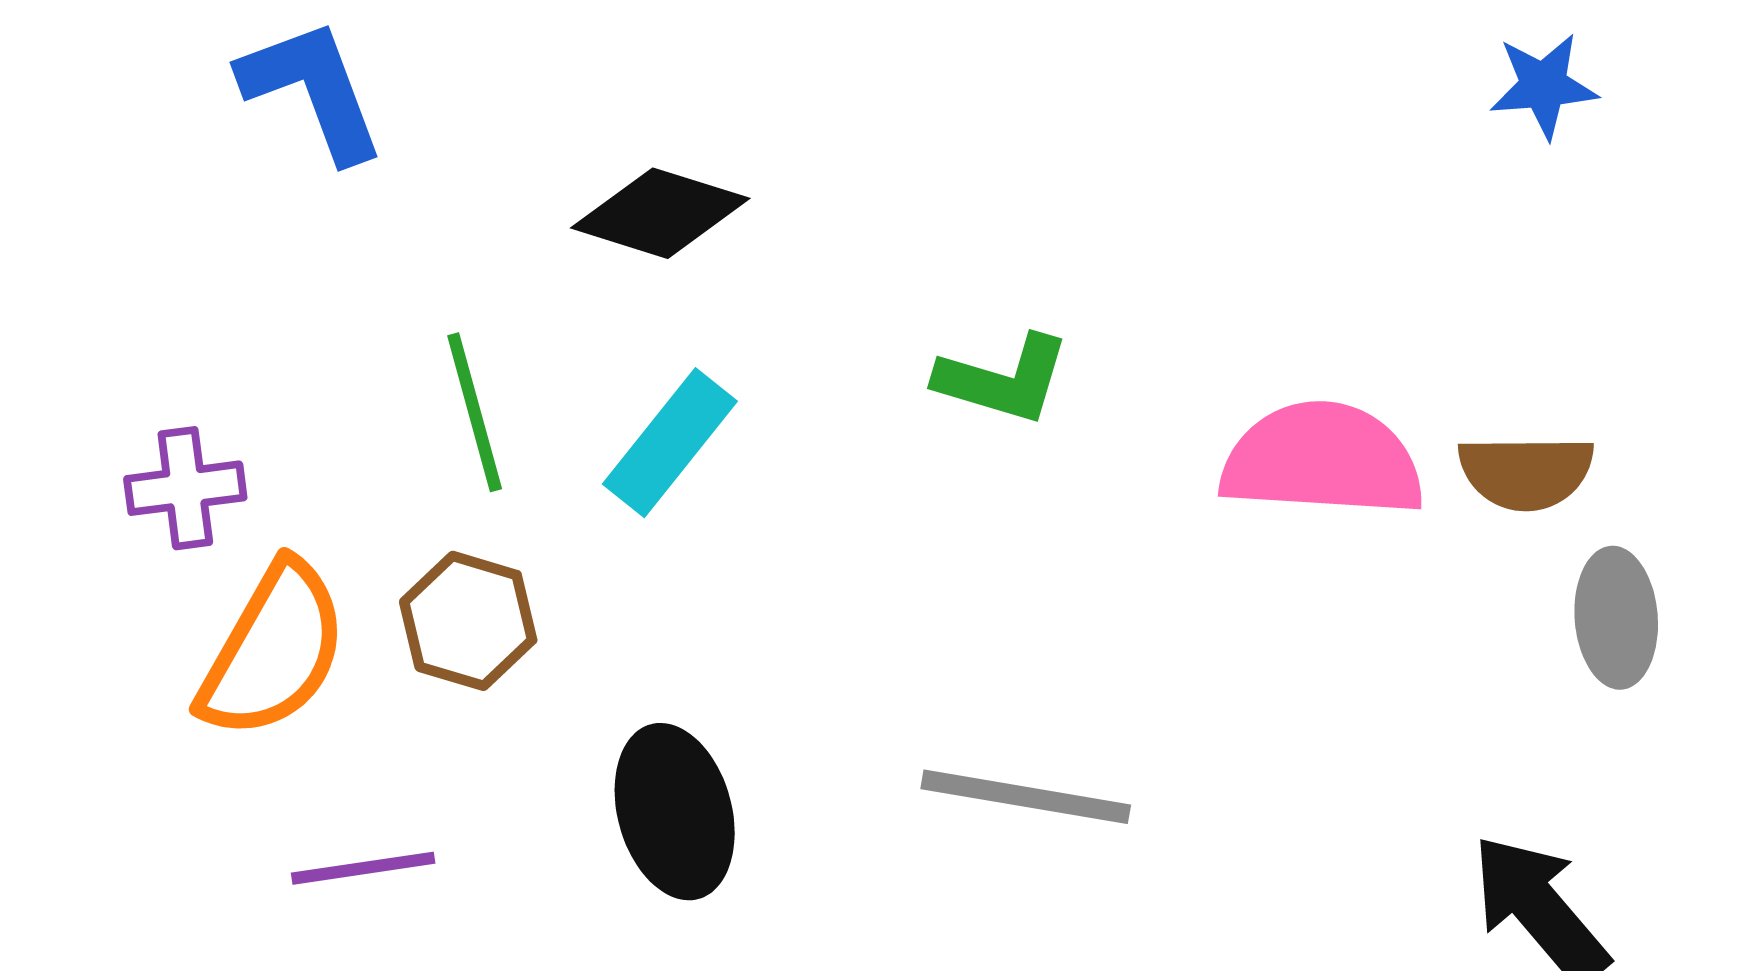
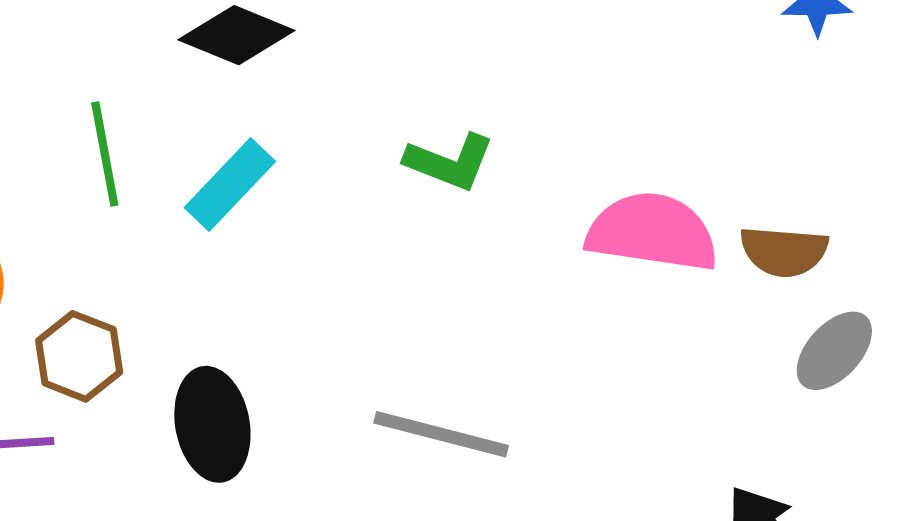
gray ellipse: (1616, 618) -> (834, 351), turned 42
brown hexagon: (468, 621) -> (79, 356), moved

